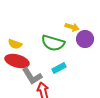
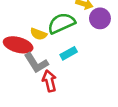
green semicircle: (53, 43) -> (61, 23), turned 140
yellow semicircle: (15, 44) -> (39, 34), moved

